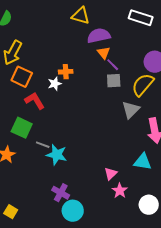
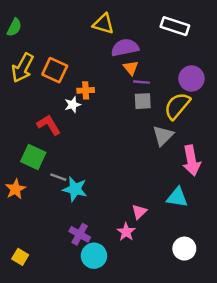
purple line: (113, 65) -> (142, 82), turned -40
orange square: (22, 77) -> (55, 70), moved
pink star: (120, 191) -> (126, 232), moved

